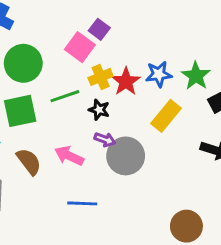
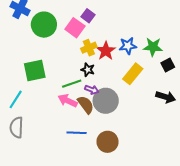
green circle: (23, 63) -> (44, 25), moved
green star: (196, 76) -> (153, 47), turned -30
green line: (65, 96) -> (72, 84), moved
brown semicircle: (29, 162) -> (86, 105), moved
brown circle: (186, 226) -> (108, 142), moved

